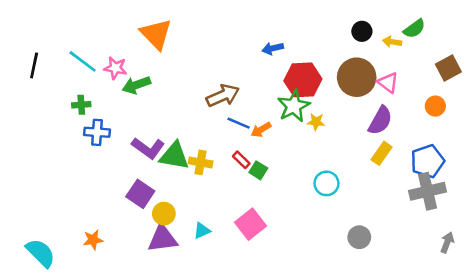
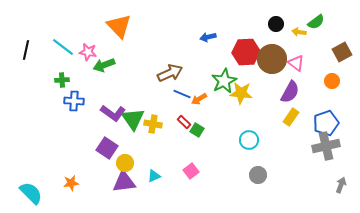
red hexagon: (303, 80) -> (246, 52), moved
yellow star: (316, 122) -> (241, 93), size x1.6
green triangle: (174, 156) -> (133, 119), turned 45
pink square: (250, 224) -> (191, 171), size x0.7
gray circle: (359, 237) -> (258, 175), moved

